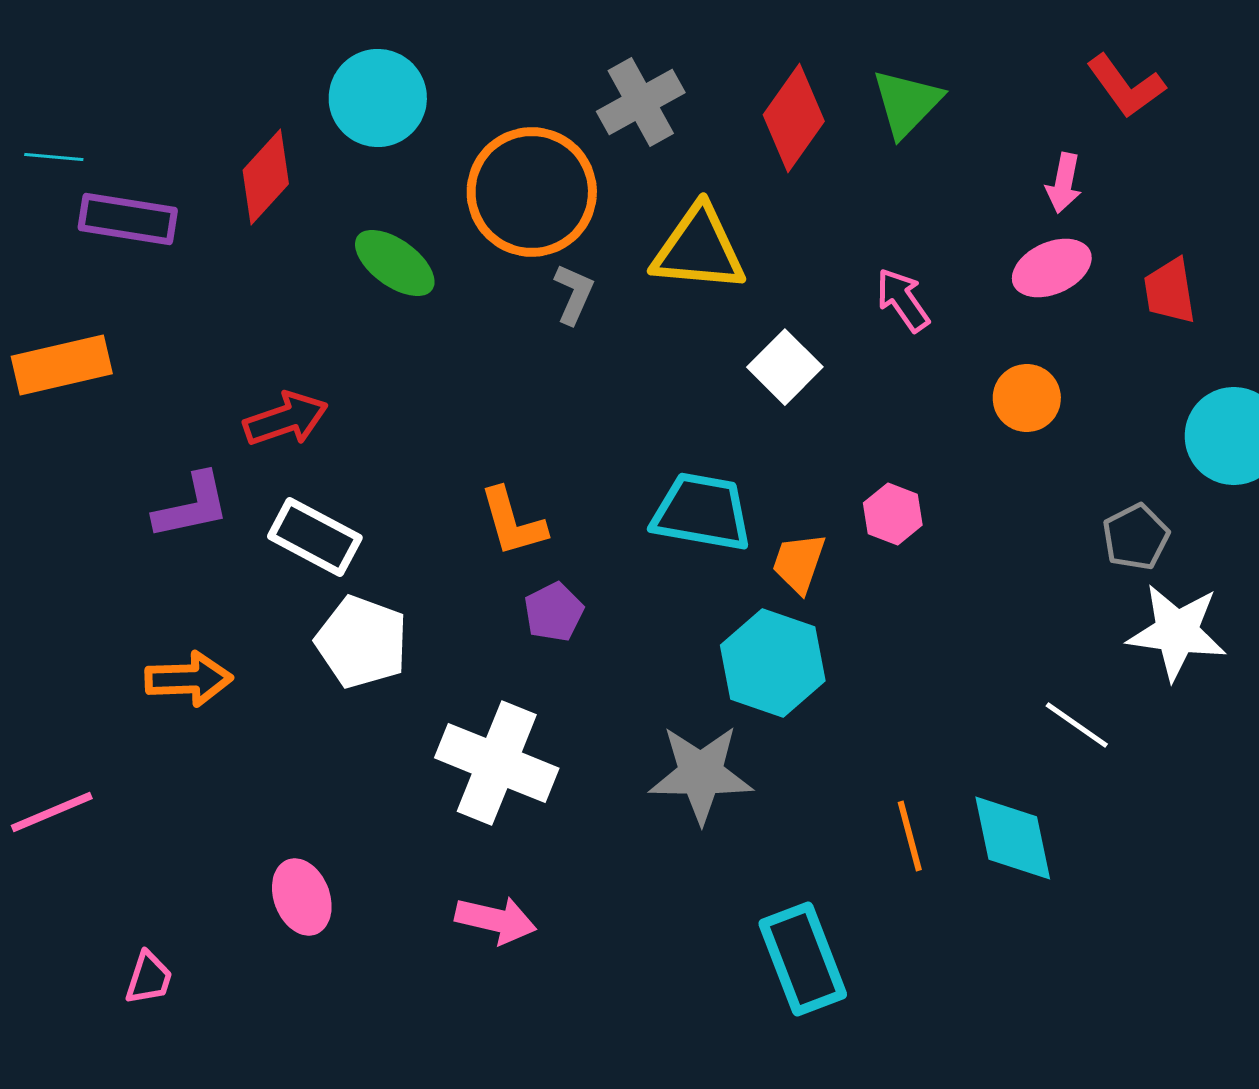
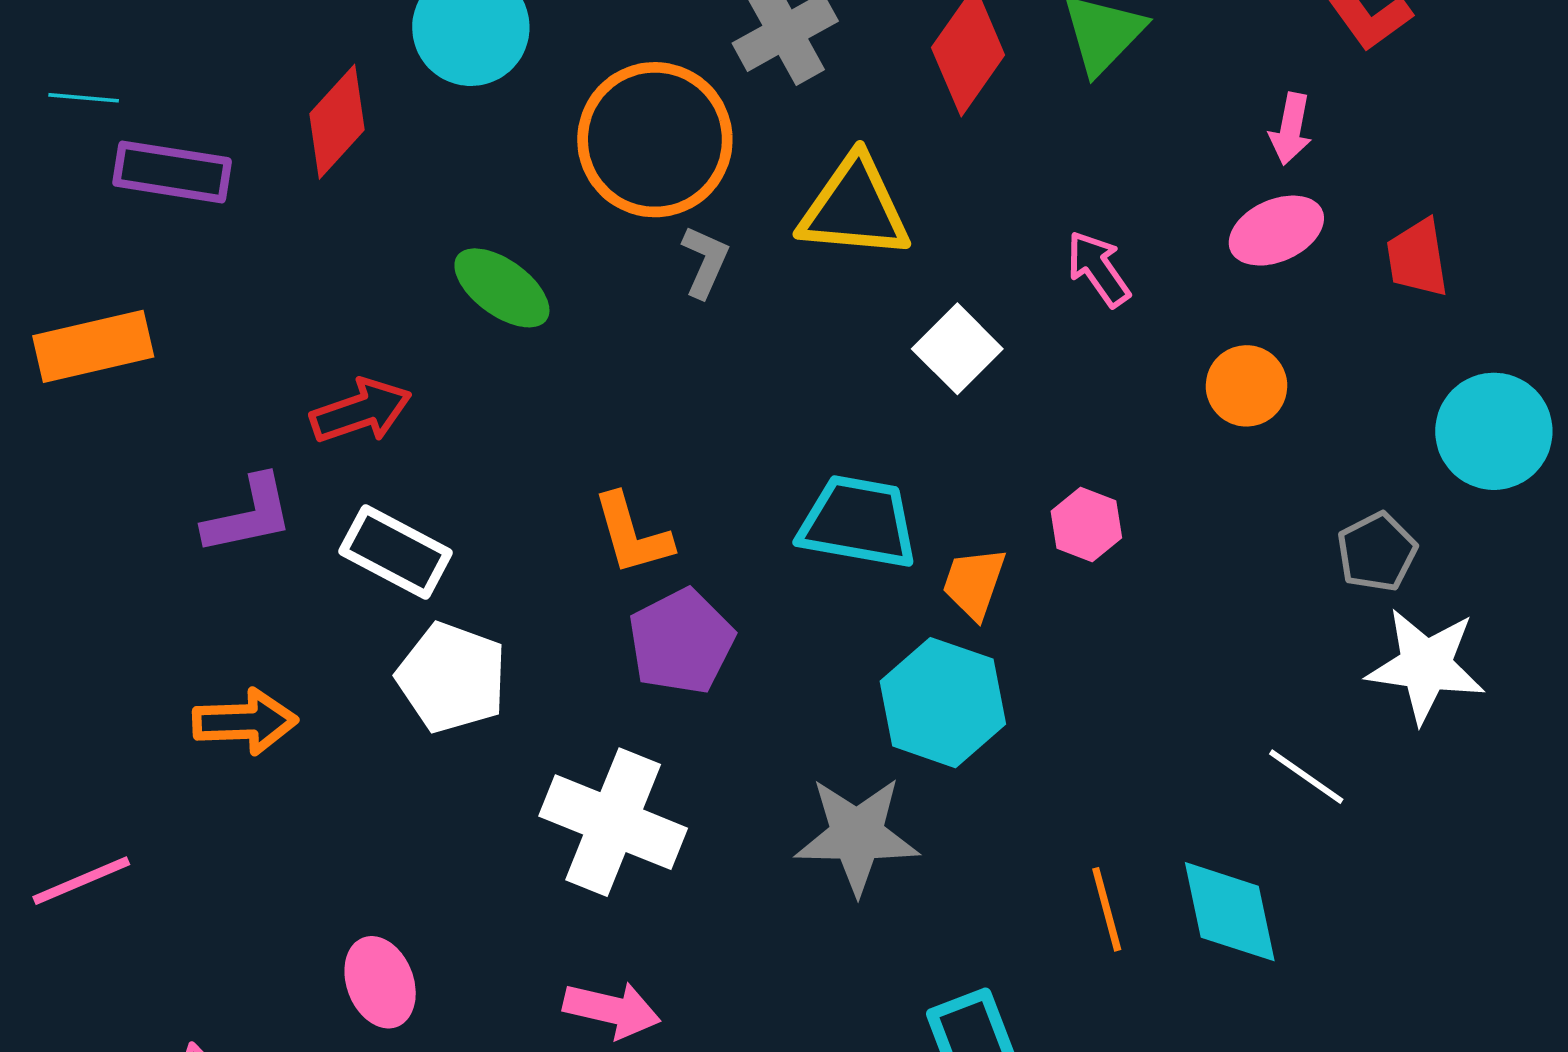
green ellipse: (395, 263) -> (502, 288), moved
purple pentagon: (554, 612) -> (681, 642), size x1.5

